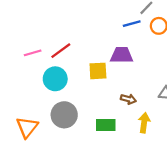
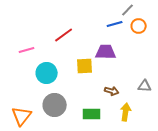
red line: (61, 51) -> (64, 35), moved

